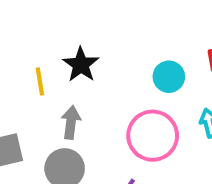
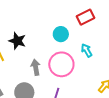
gray arrow: (71, 122) -> (36, 67), moved

